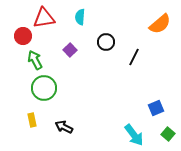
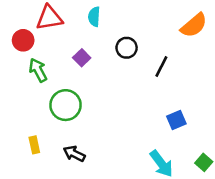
green circle: (44, 88) -> (66, 105), moved
blue square: (156, 108) -> (176, 120), moved

